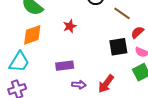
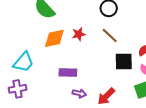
brown line: (122, 13) -> (110, 35), moved
orange diamond: (32, 35) -> (54, 38), moved

